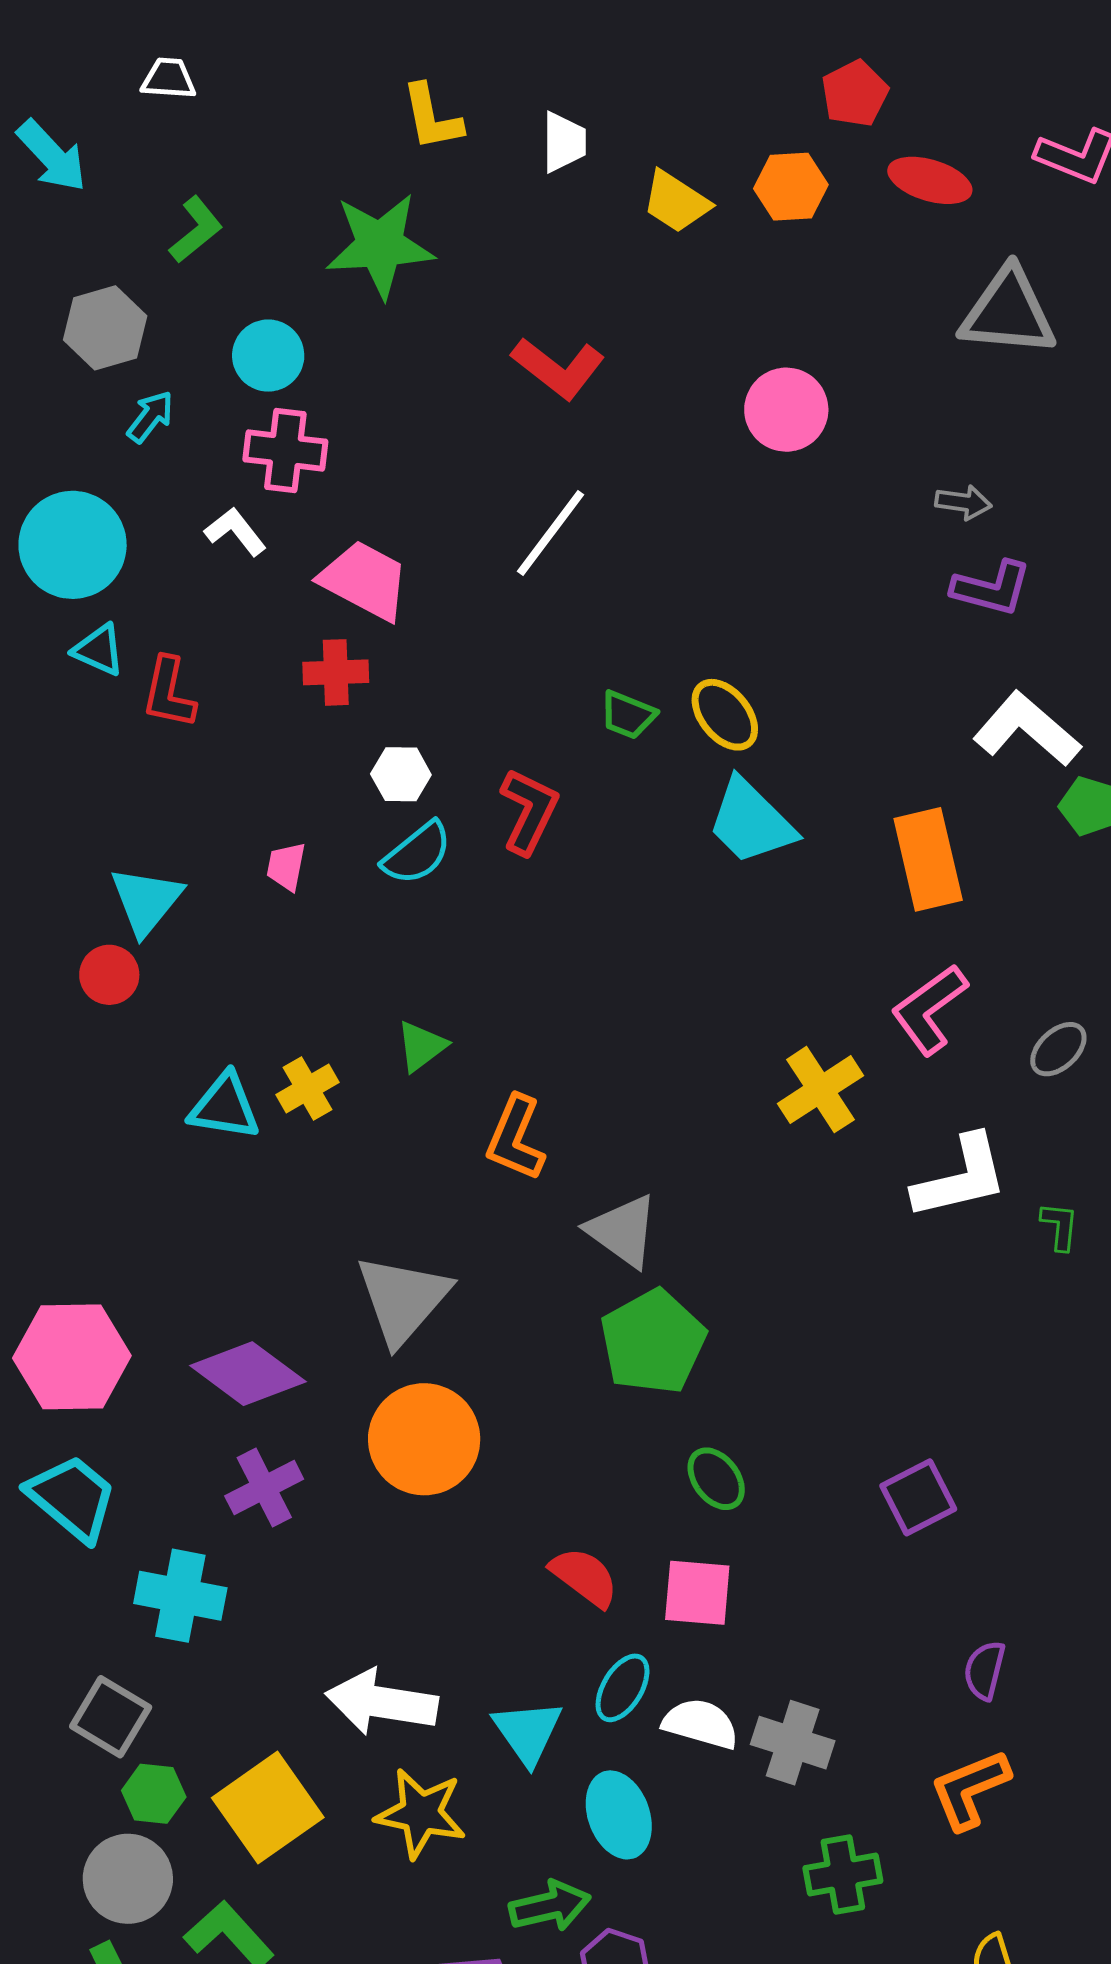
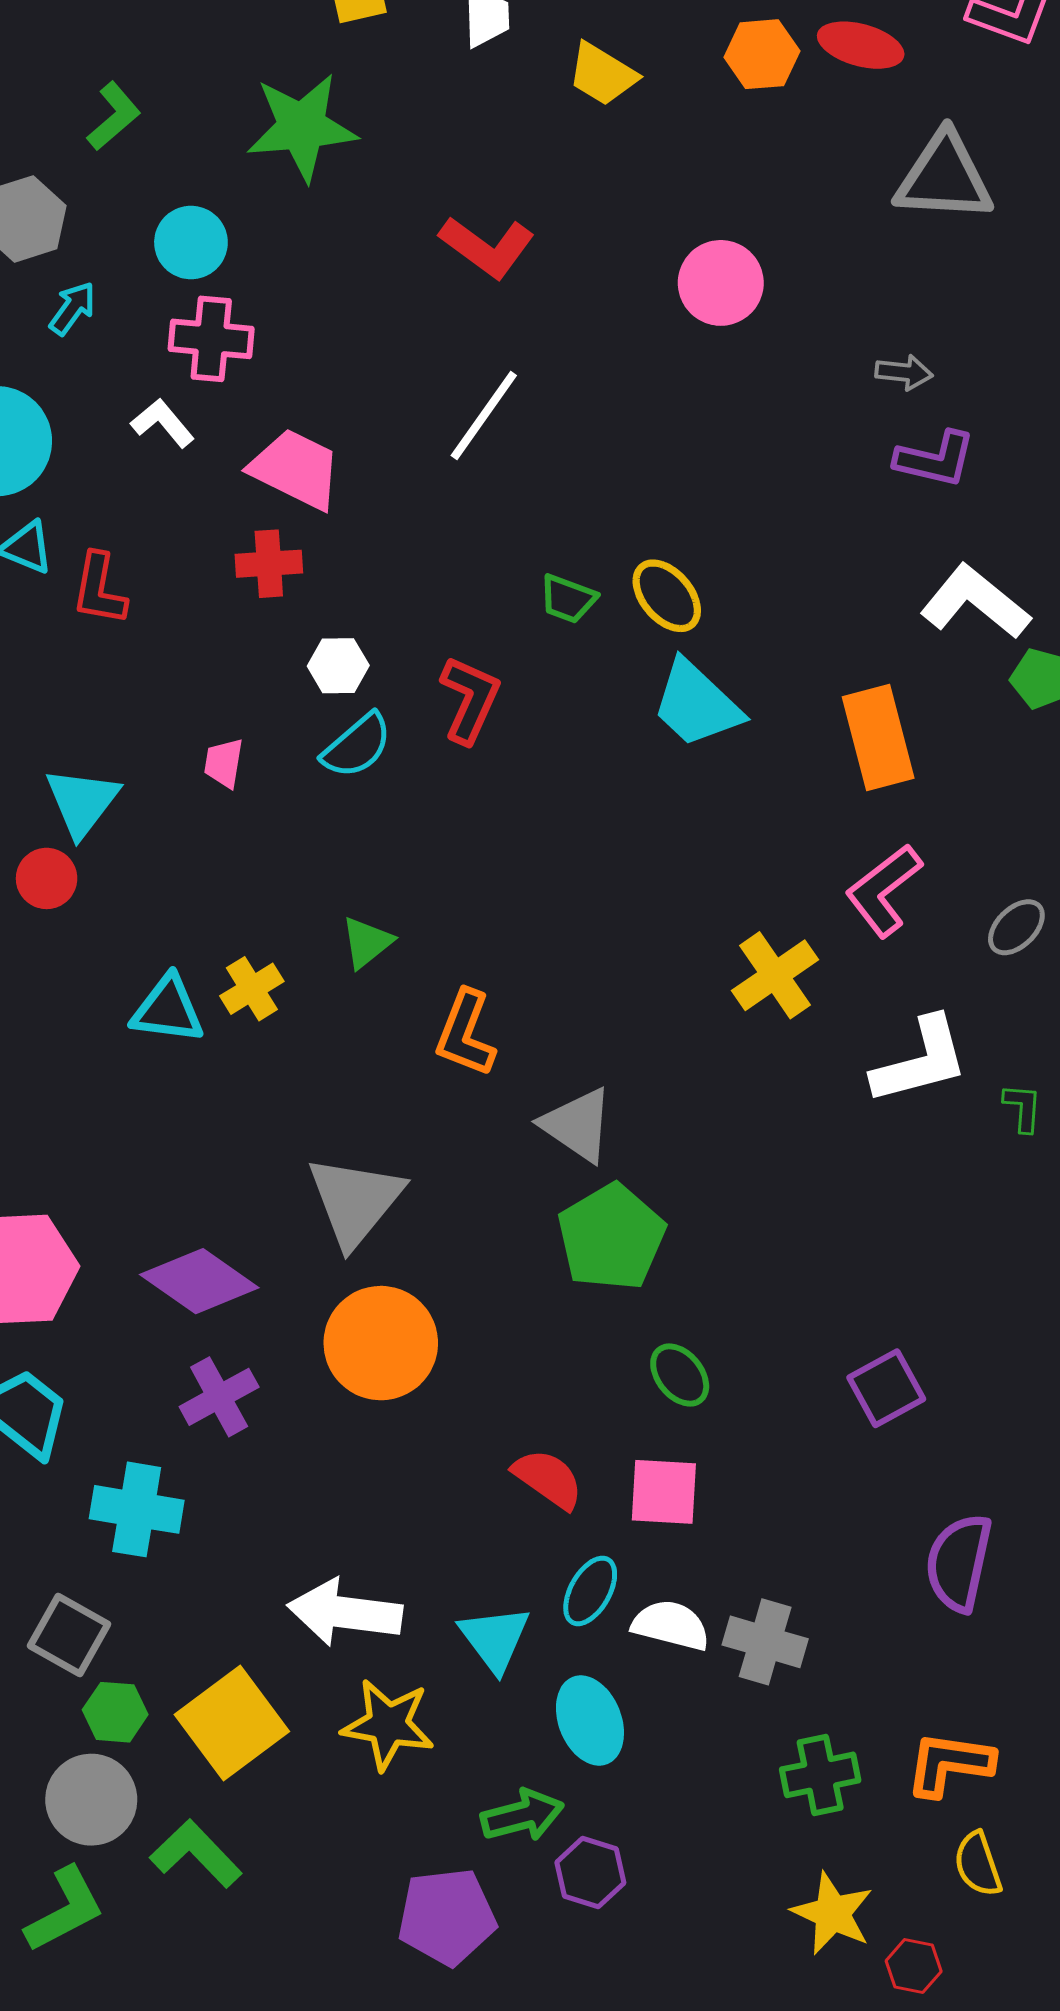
orange hexagon: (791, 187) -> (762, 54), moved
purple semicircle: (984, 1670) -> (959, 1563), size x1.6
orange L-shape: (970, 1789) -> (949, 1764), moved, turned 32

